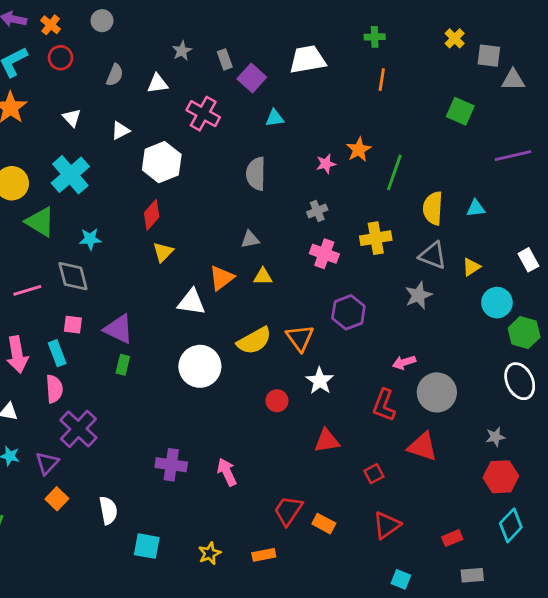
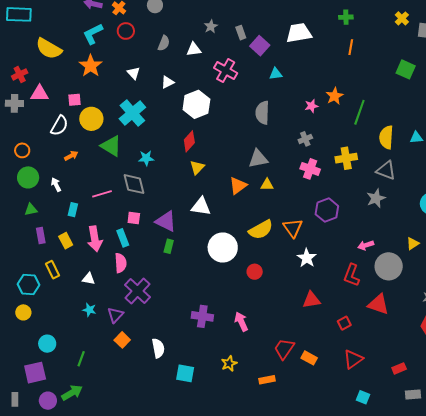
gray triangle: (250, 239) -> (258, 159), size x1.5
yellow triangle: (471, 267) -> (413, 243), moved
white triangle: (191, 302) -> (201, 206), moved
red circle: (277, 401) -> (255, 272), moved
yellow star: (210, 553) -> (229, 364), moved

